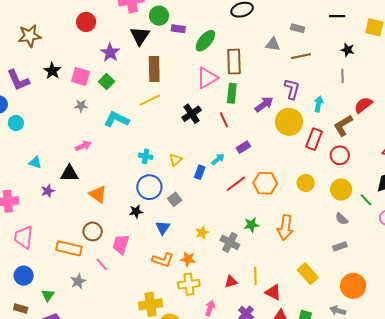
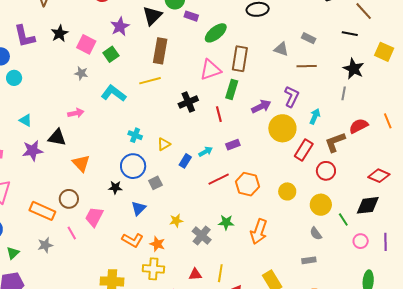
black star: (348, 50) -> (354, 69), size x1.5
purple star: (48, 191) -> (33, 151), size x1.5

